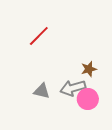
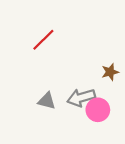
brown star: (89, 69) -> (110, 72), moved

